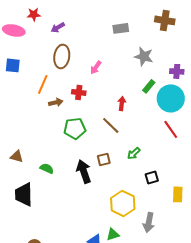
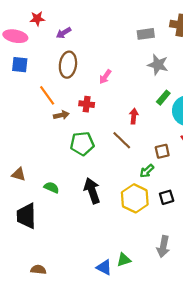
gray rectangle: (121, 28) -> (146, 34), moved
blue square: (13, 65) -> (20, 65), moved
orange line: (43, 84) -> (47, 95), turned -60
brown square: (104, 159) -> (162, 151), moved
yellow hexagon: (123, 203) -> (135, 198), moved

